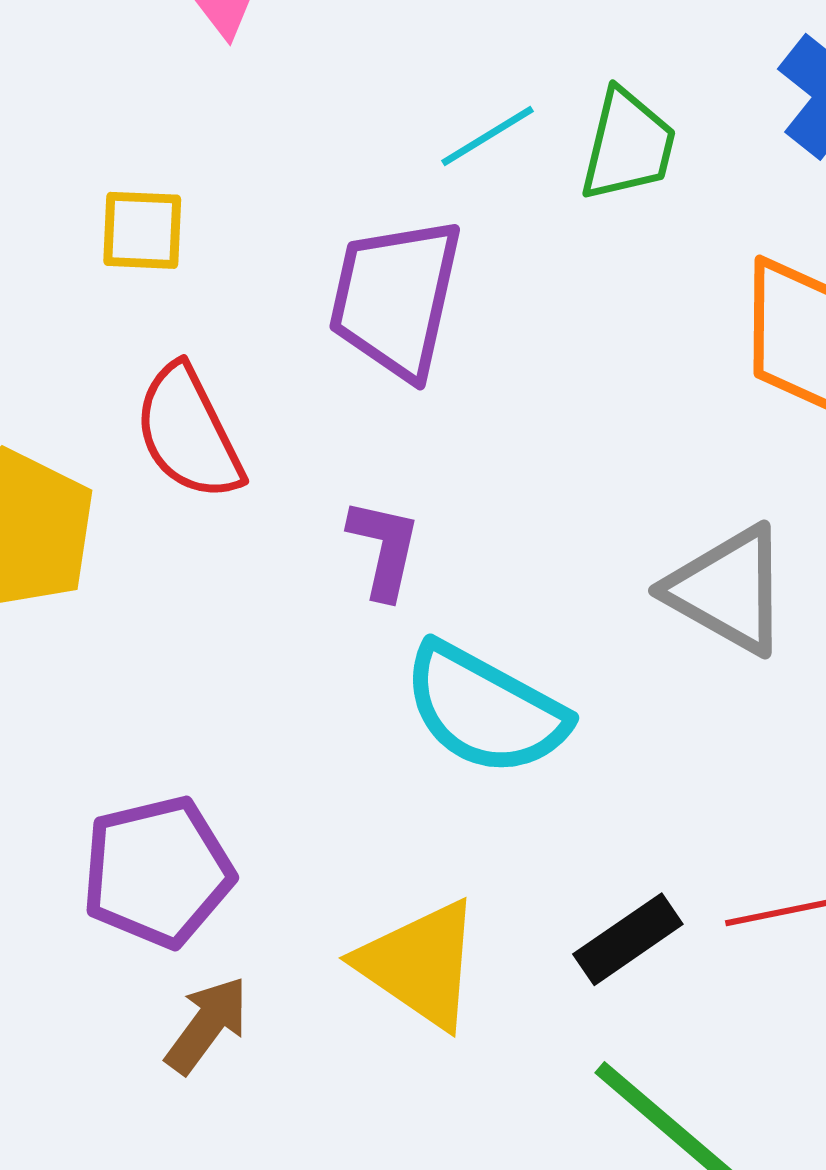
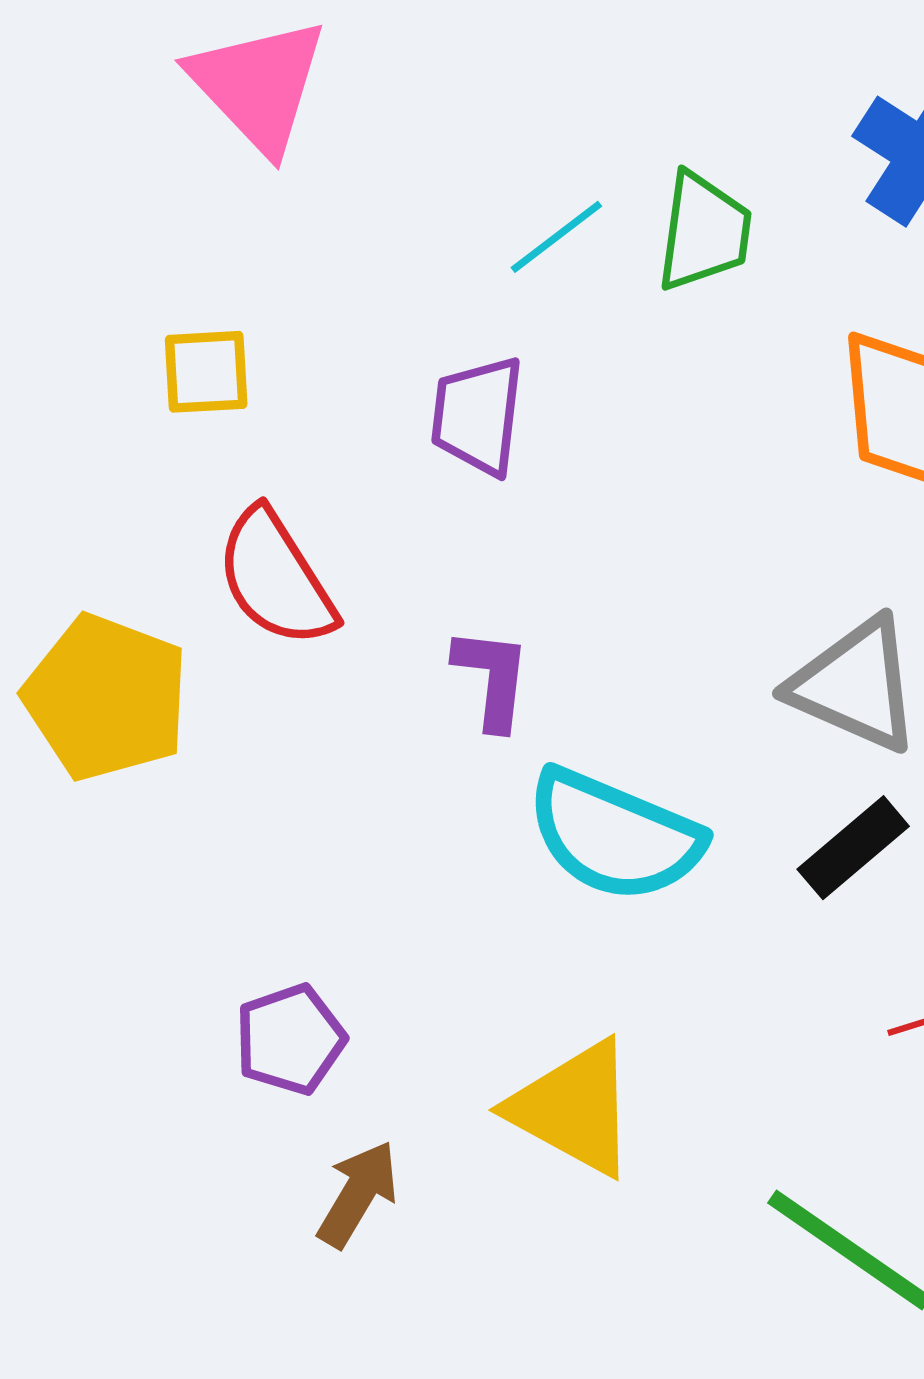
purple trapezoid: (396, 298) -> (478, 416), size x0.7
purple pentagon: (158, 872) -> (290, 1039), size x0.7
black rectangle: (628, 939) -> (853, 848), moved

